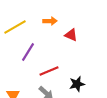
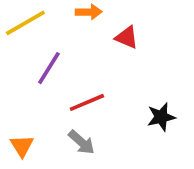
black star: (77, 84) -> (161, 117), moved

